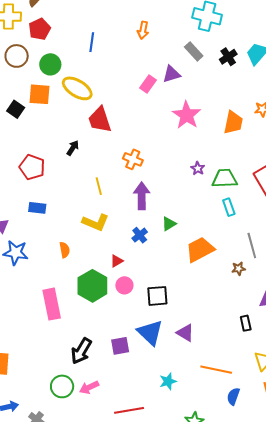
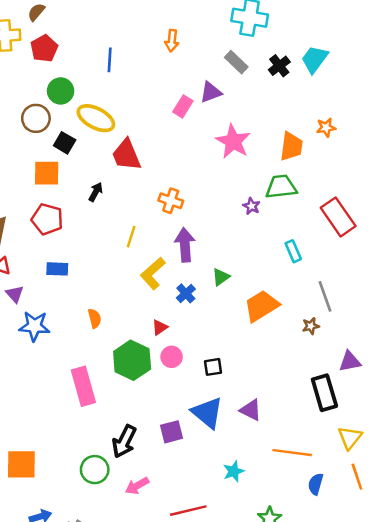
brown circle: (17, 56) -> (36, 118), moved
orange square: (40, 94) -> (47, 173), moved
black square: (16, 109) -> (65, 143), moved
green trapezoid: (225, 178) -> (281, 187), moved
yellow line: (99, 186) -> (131, 237), turned 36
yellow L-shape: (96, 222) -> (153, 273), moved, turned 120
black square: (157, 296) -> (213, 367), size x0.7
black rectangle: (246, 323) -> (324, 393), size x1.8
green circle: (62, 386) -> (95, 470), moved

